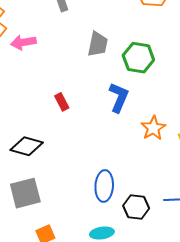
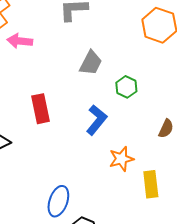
green hexagon: (138, 58) -> (126, 87), size x0.7
red rectangle: (62, 102) -> (40, 109), size x1.6

